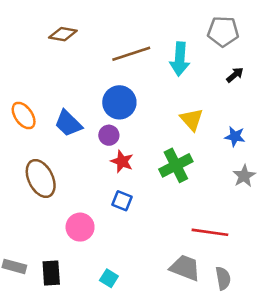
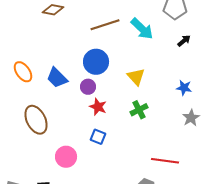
cyan arrow: (180, 59) -> (142, 29), turned -50
yellow triangle: (192, 119) -> (136, 77), moved
green cross: (176, 165) -> (139, 110), size x0.7

